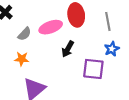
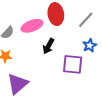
gray line: (108, 21) -> (86, 20), turned 54

